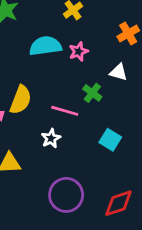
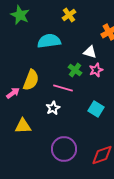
pink star: (79, 52) -> (96, 70), moved
white triangle: (118, 72) -> (90, 52), moved
green cross: (92, 93) -> (75, 70), moved

